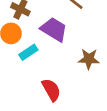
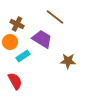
red semicircle: (51, 90) -> (15, 81), moved

